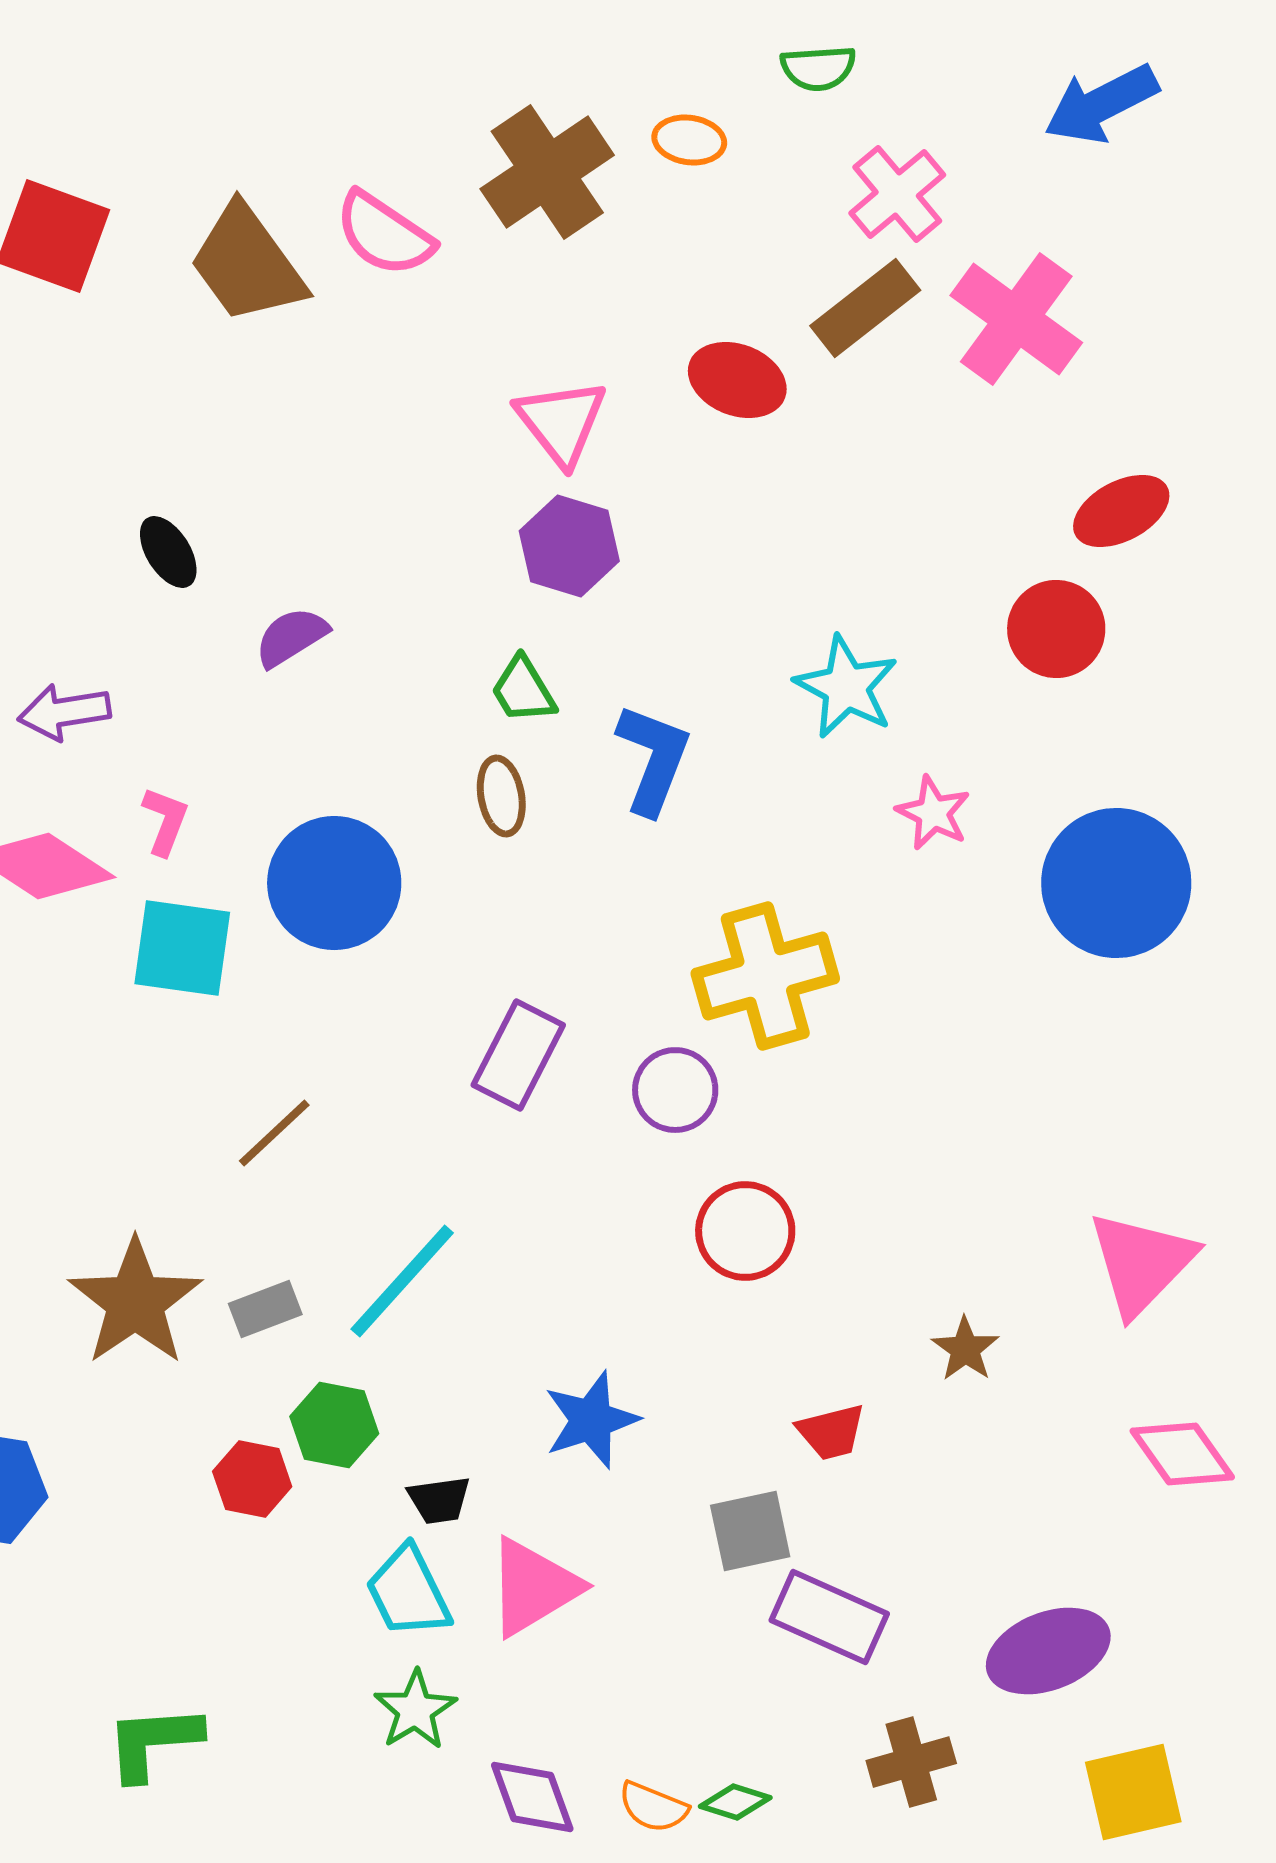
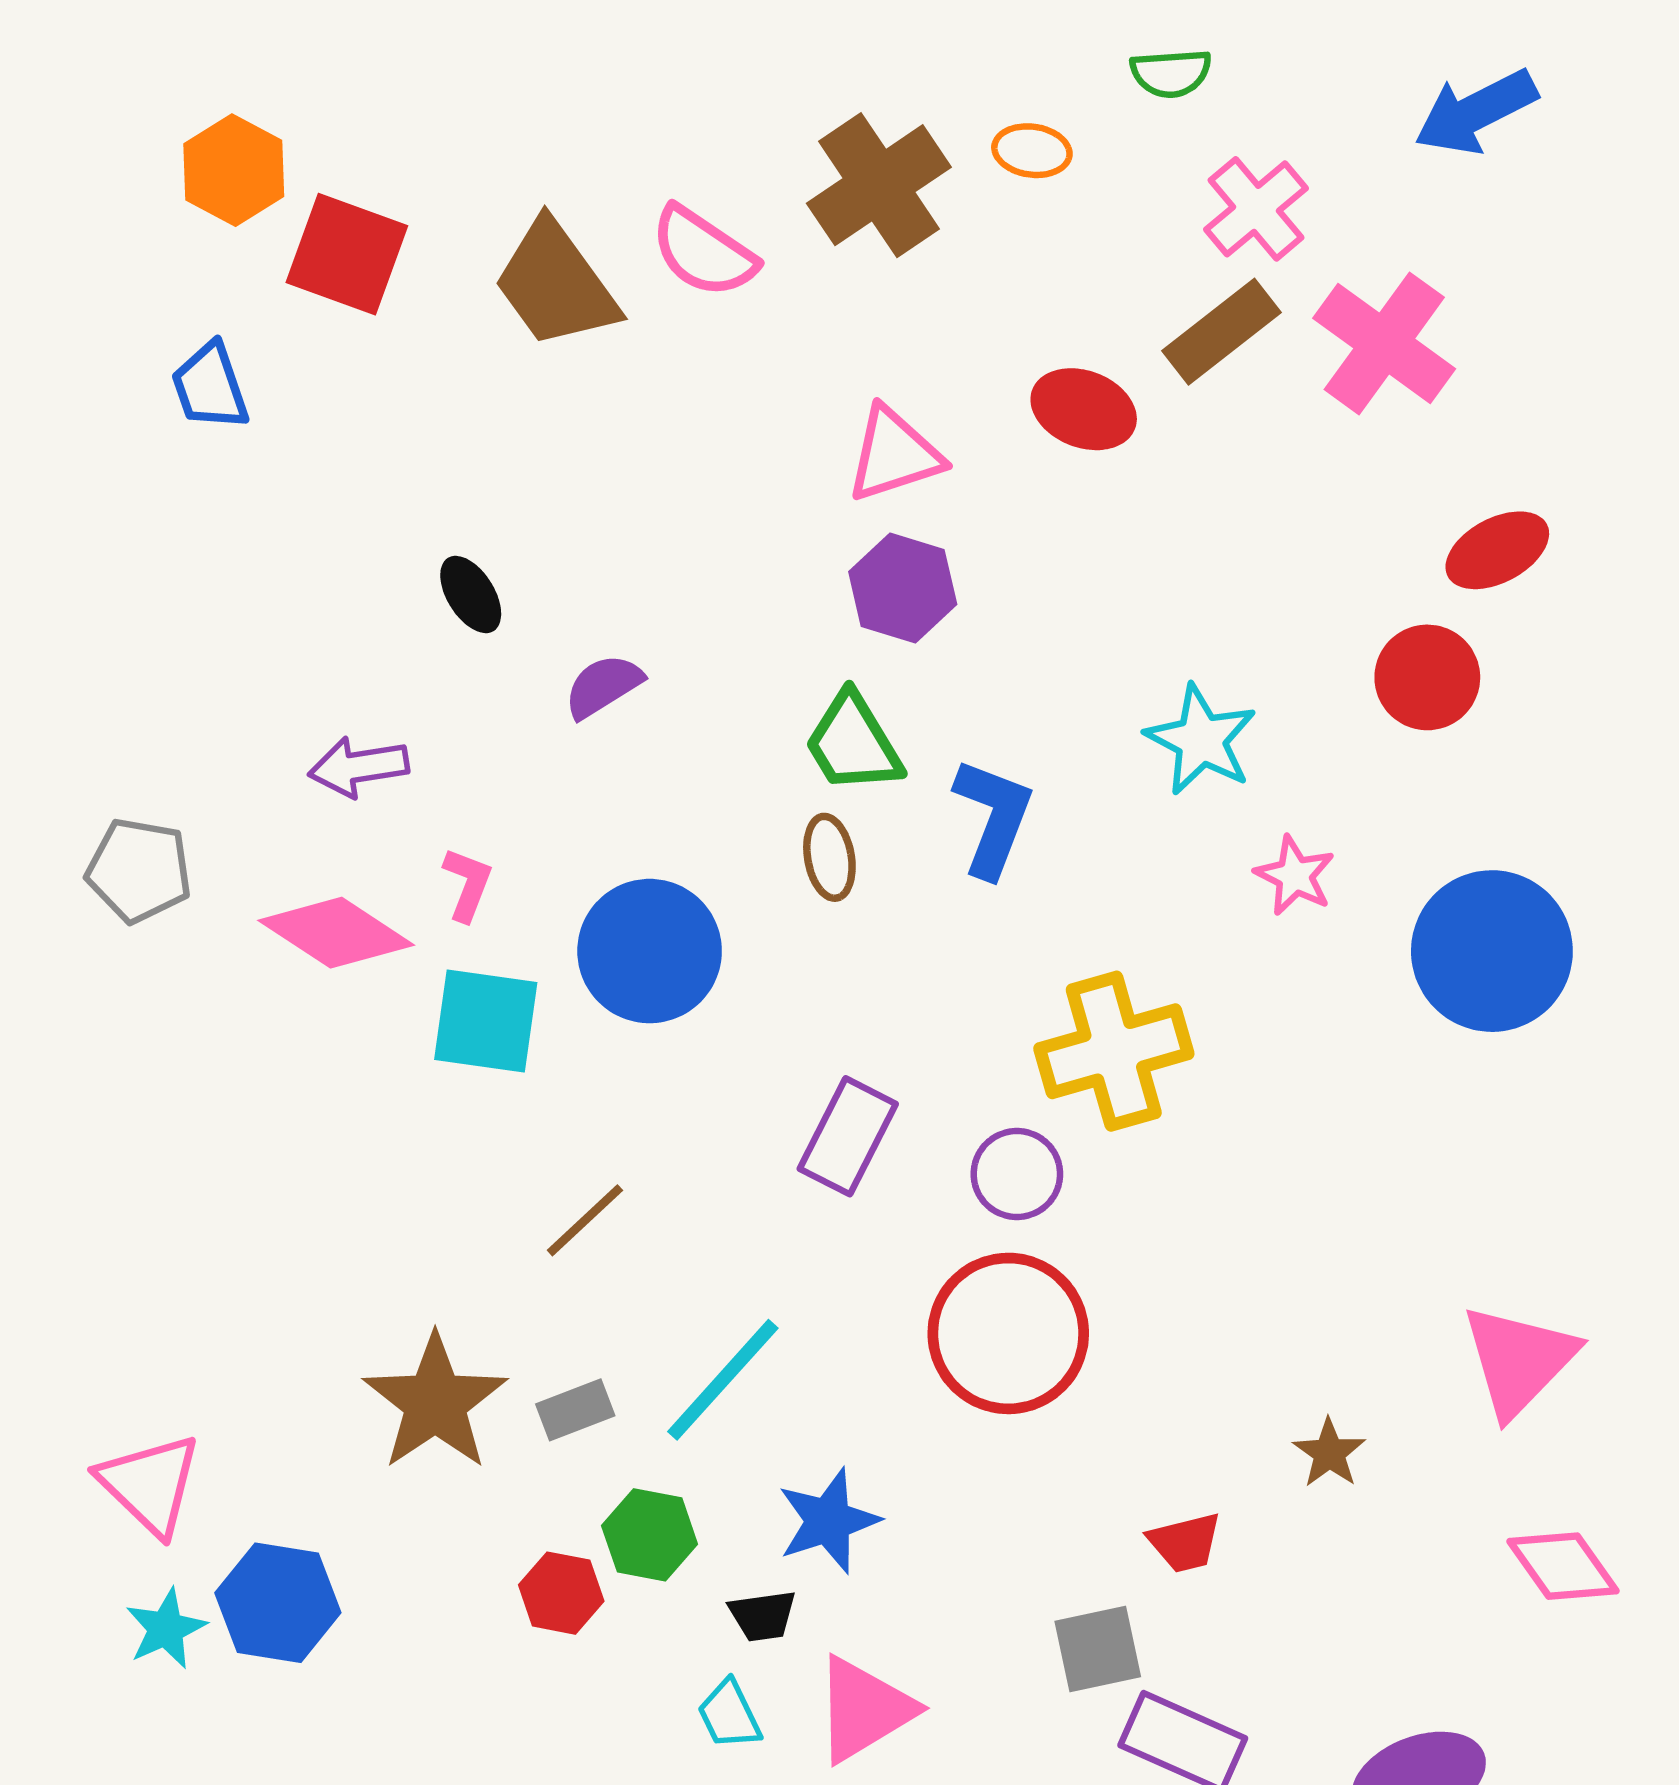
pink triangle: (561, 422) -> (894, 454), turned 50
green trapezoid: (523, 690) -> (853, 743), size x1.4
red circle: (745, 1231) -> (1008, 1333), moved, size x1.5
blue star: (591, 1420) -> (828, 1521), moved
cyan trapezoid: (408, 1592) -> (729, 1715), size x0.7

